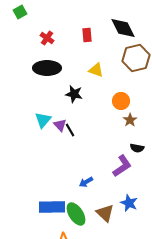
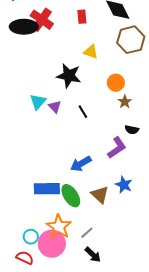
red cross: (47, 38) -> (42, 20), size x1.6
black ellipse: (47, 68) -> (24, 27), moved
black star: (74, 94) -> (69, 76), size x1.4
black line: (70, 130) -> (83, 112), moved
blue arrow: (86, 182) -> (81, 164), size x1.5

